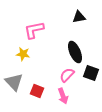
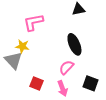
black square: (91, 73) -> (90, 83), moved
gray triangle: (14, 82) -> (13, 60), moved

